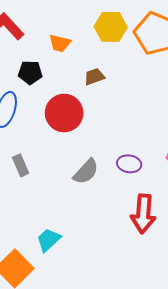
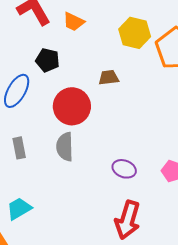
orange trapezoid: (60, 43) -> (74, 22), moved
gray semicircle: (86, 172) -> (65, 147), moved, turned 124
cyan trapezoid: (48, 240) -> (19, 209), moved

